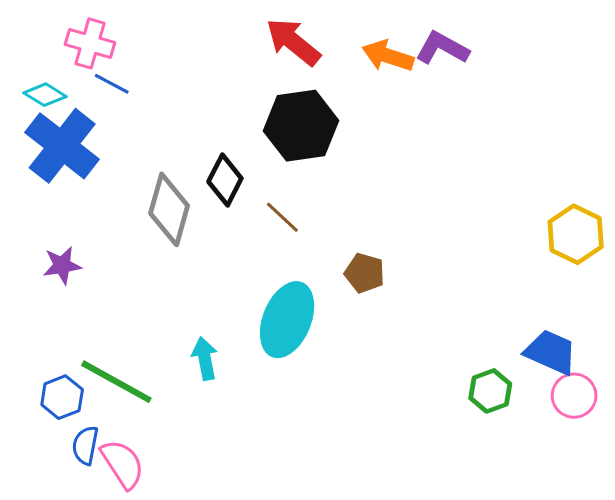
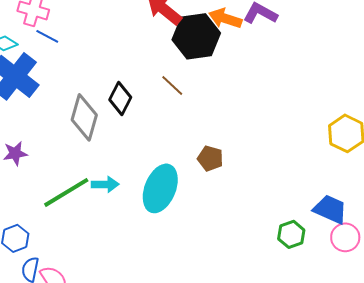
black hexagon: (301, 126) -> (196, 36), moved
brown line: (282, 217) -> (172, 85), moved
cyan arrow: (205, 358) -> (105, 184), moved, turned 100
green line: (116, 382) -> (66, 192), moved, turned -60

